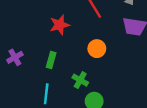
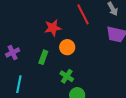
orange circle: (97, 49) -> (67, 47), moved
cyan line: (46, 94) -> (19, 84), moved

